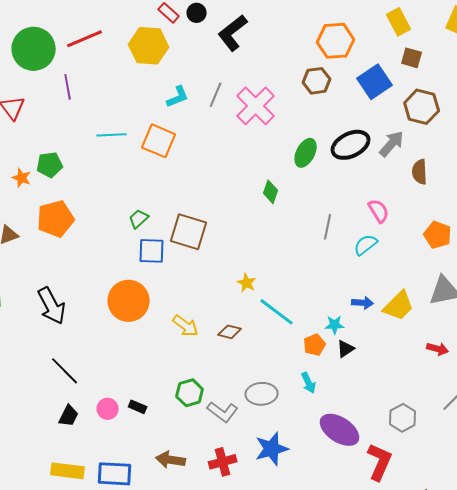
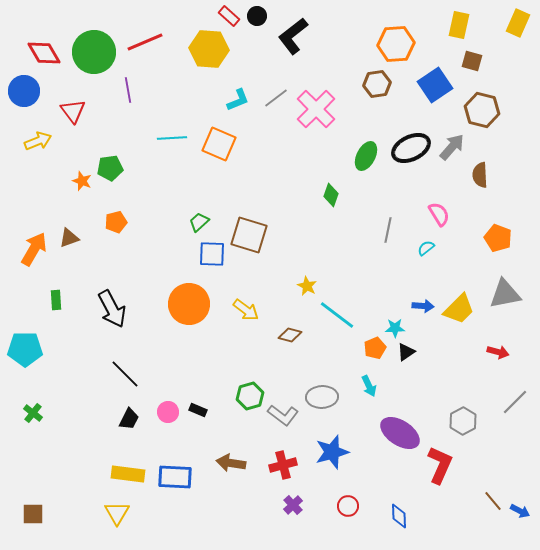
yellow rectangle: (399, 22) -> (459, 25), turned 40
gray line: (216, 95) -> (276, 98), turned 30
orange pentagon: (56, 219) -> (116, 222), size x0.6
cyan semicircle: (366, 245) -> (426, 248), size x0.7
yellow arrow: (186, 326) -> (246, 310), moved

